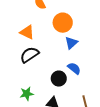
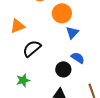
orange triangle: (27, 32) -> (18, 26), moved, turned -42
green star: (27, 94) -> (23, 80), moved

